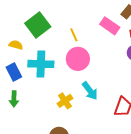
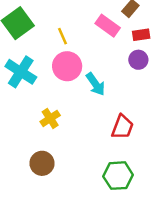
cyan cross: (41, 64) -> (21, 72), turned 30
cyan arrow: (90, 91) -> (96, 84), moved

